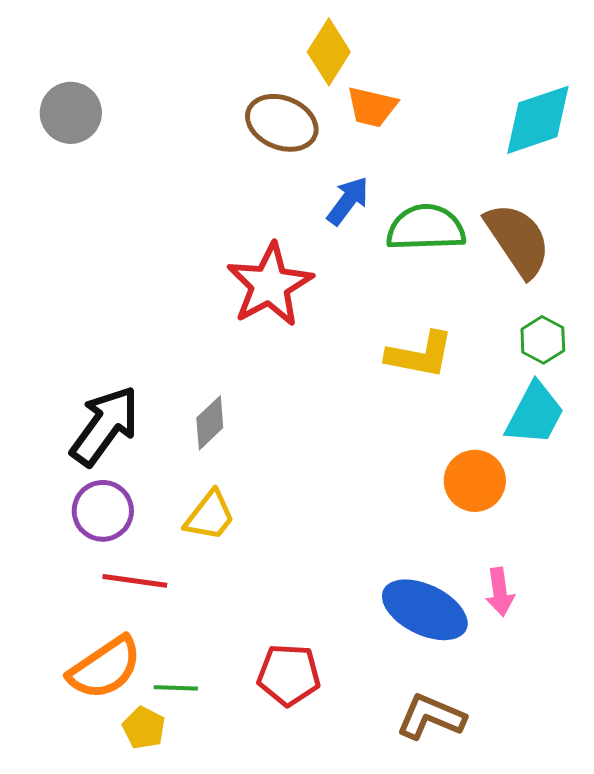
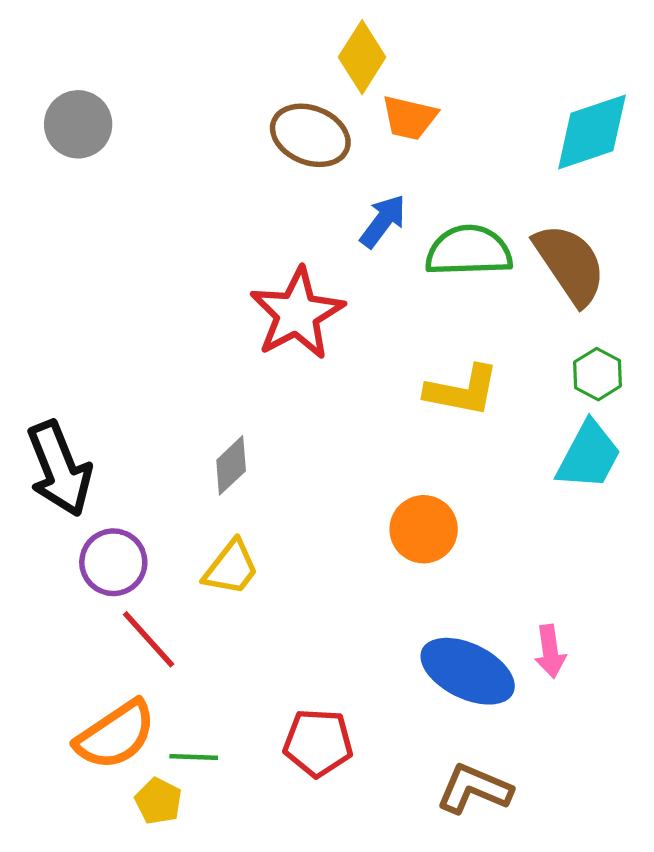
black arrow: (105, 426) -> (59, 469), moved, turned 122
orange circle: (475, 481) -> (424, 529), moved
red line: (135, 581) -> (149, 639), turned 40

